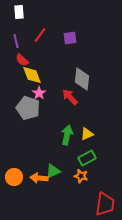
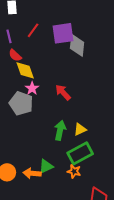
purple square: (70, 38) -> (63, 33), size x1.6
gray diamond: (82, 79) -> (77, 45), moved
green rectangle: (87, 158) -> (80, 153), size x1.4

